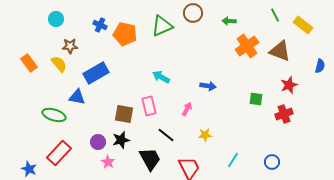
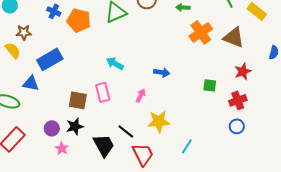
black line: (166, 135) -> (126, 131), moved
yellow star: (205, 135) -> (159, 121), size x1.6
blue circle: (272, 162) -> (237, 126), moved

